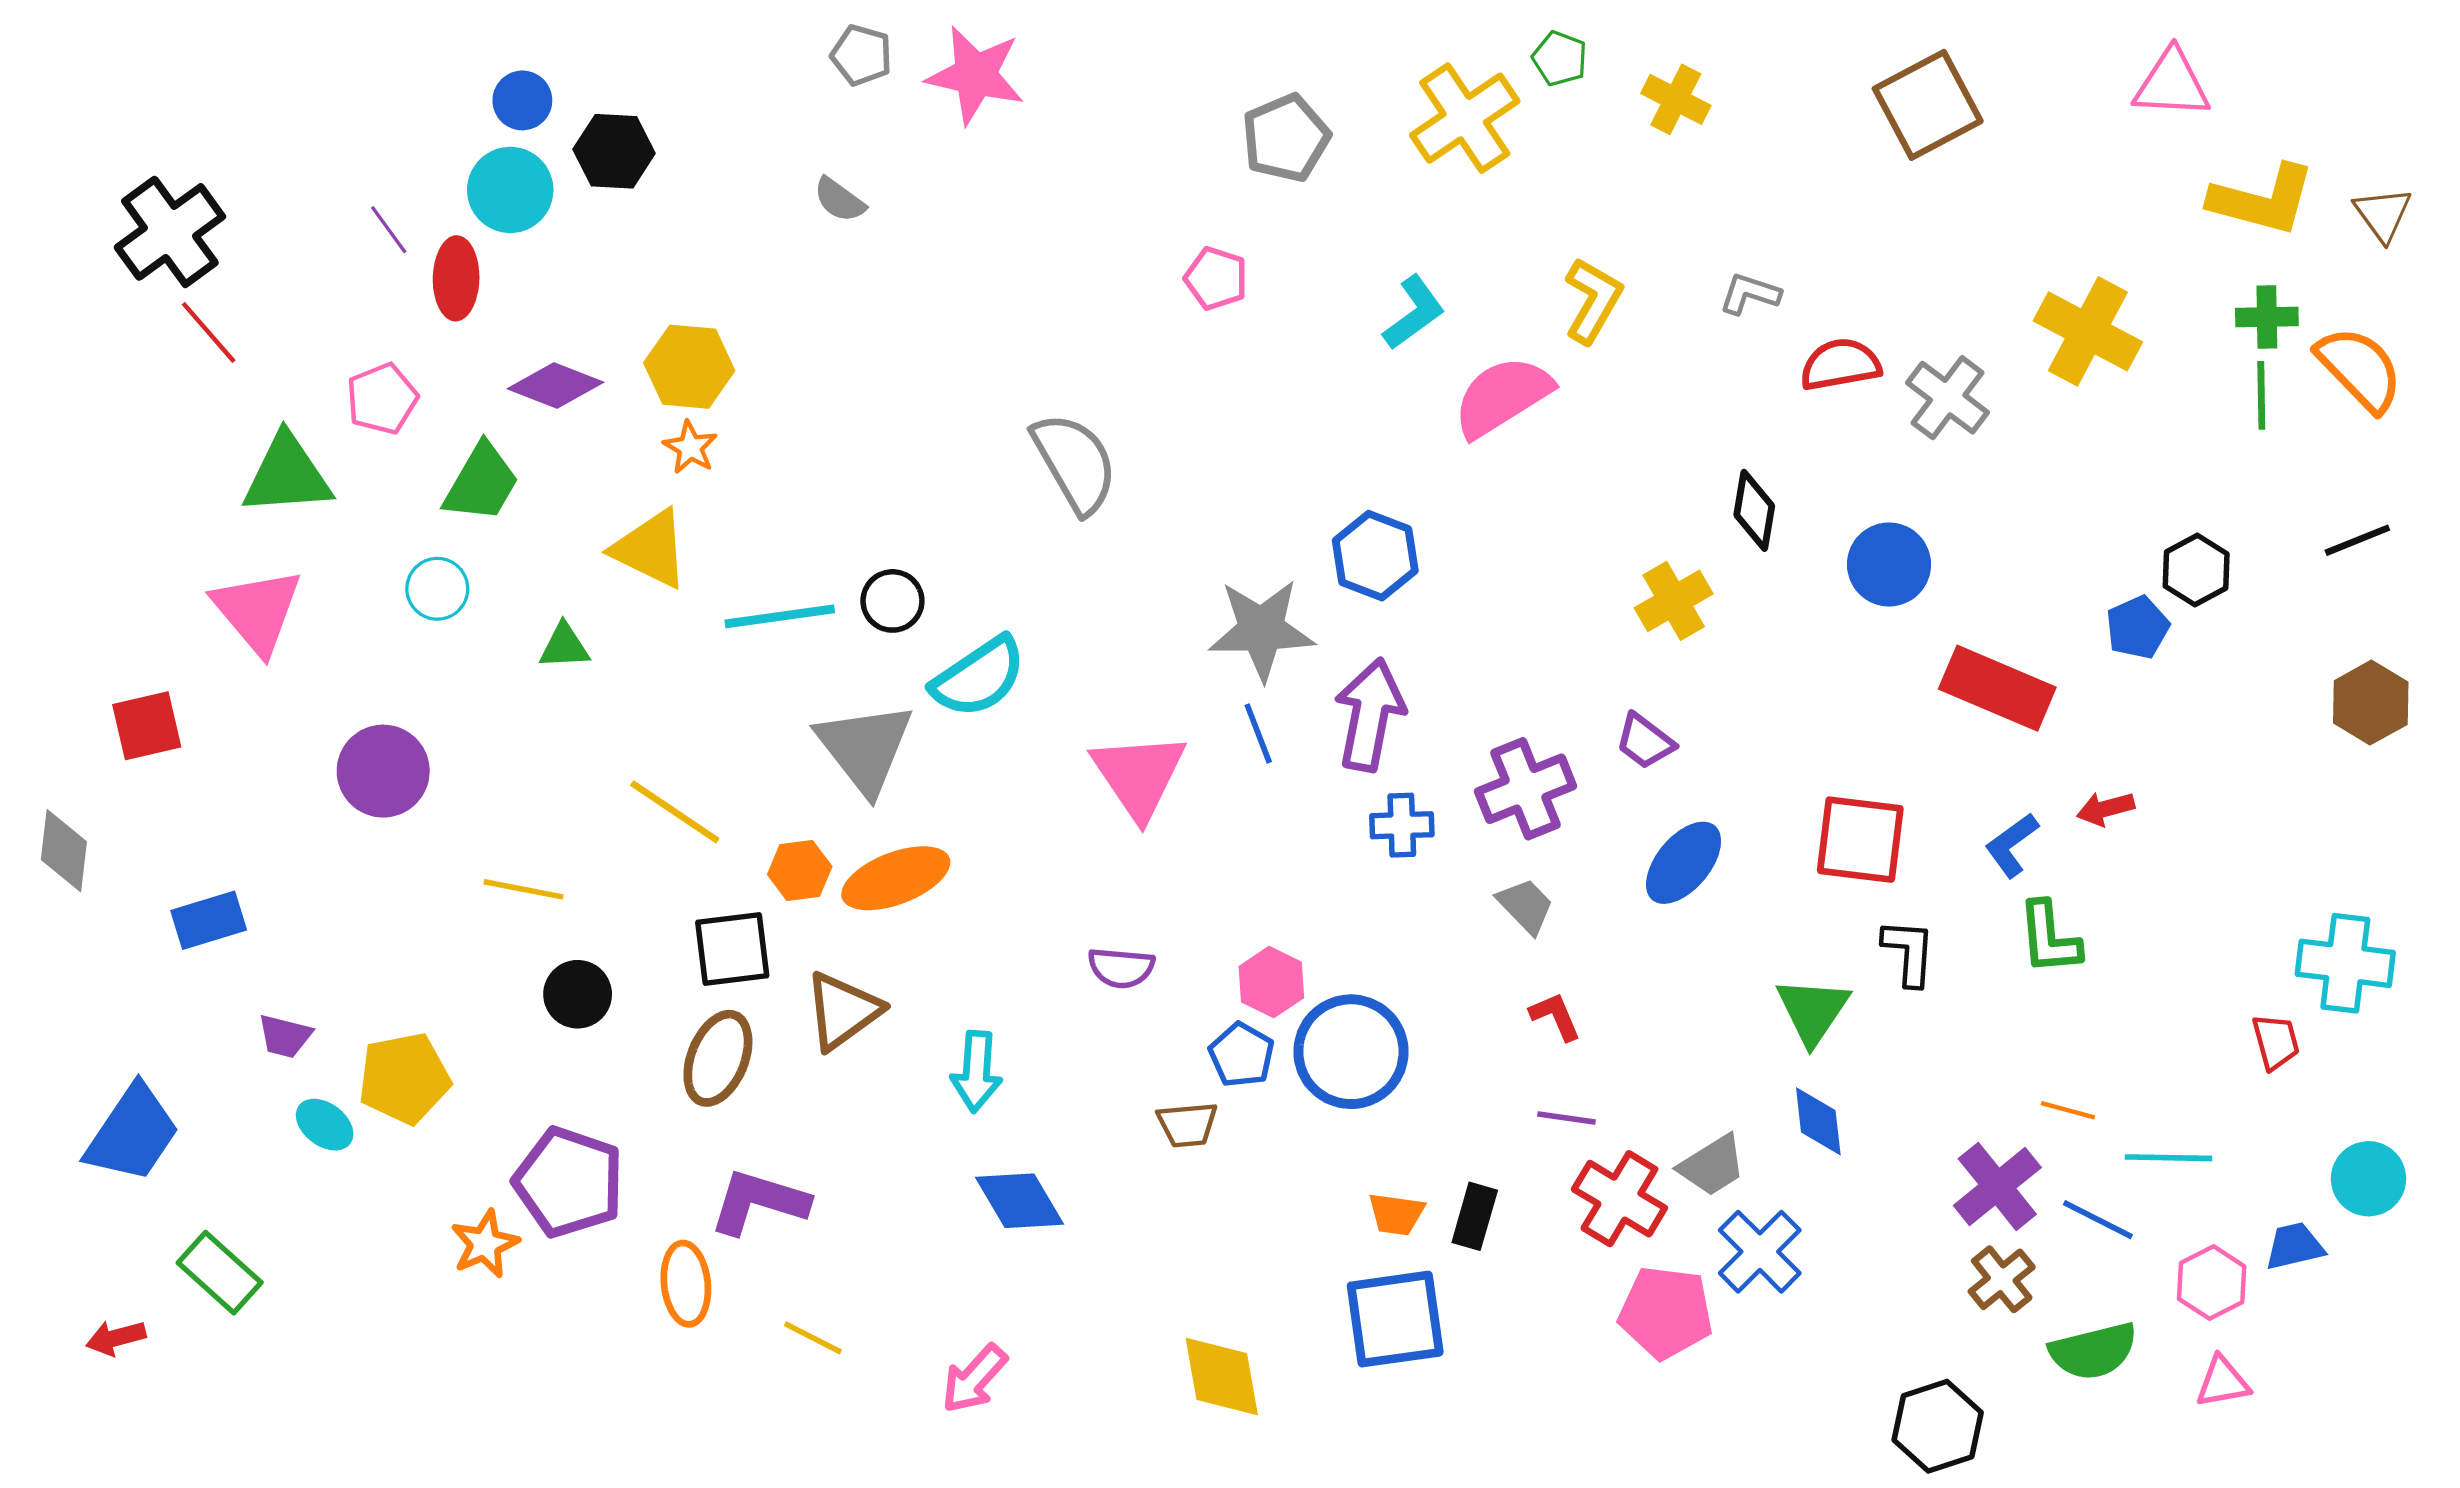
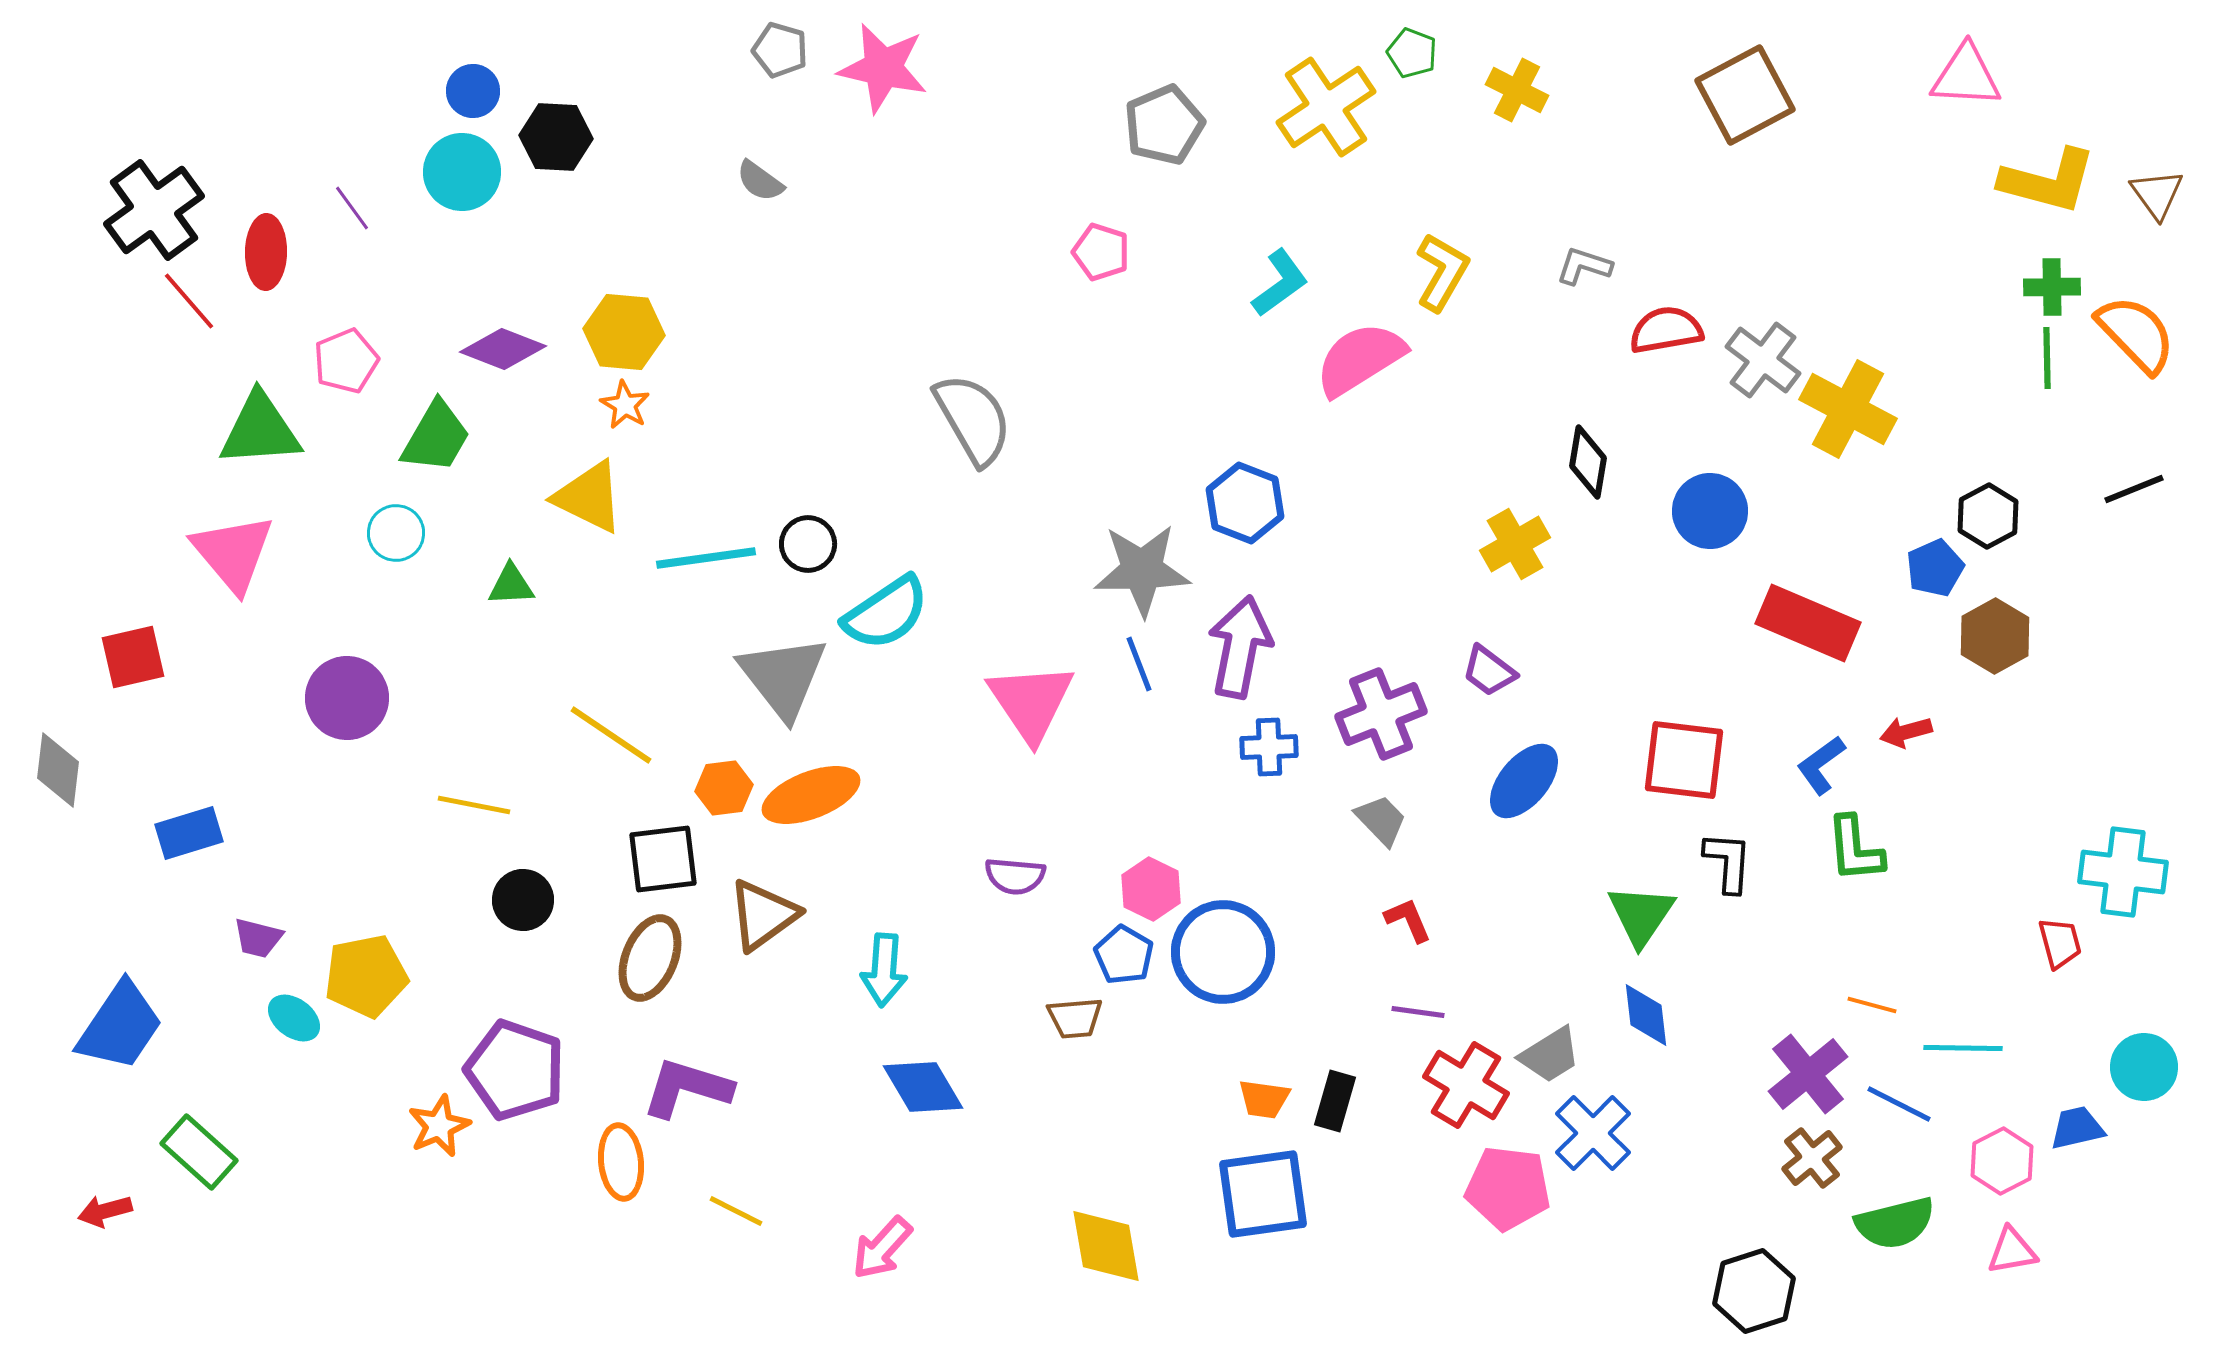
red ellipse: (456, 278) -> (266, 252), moved
yellow cross: (2088, 331) -> (1848, 409), moved
brown hexagon: (2371, 703) -> (1995, 636), moved

